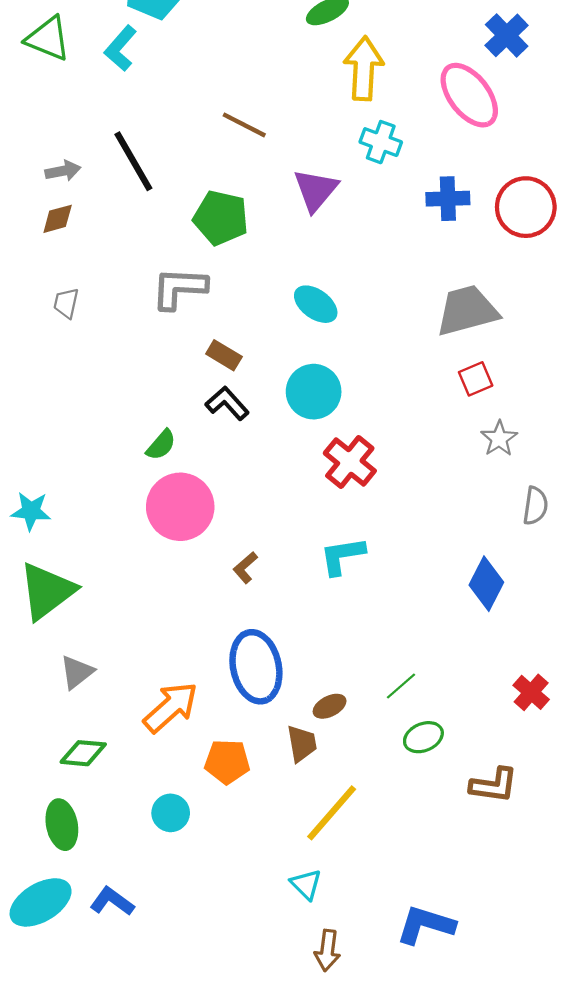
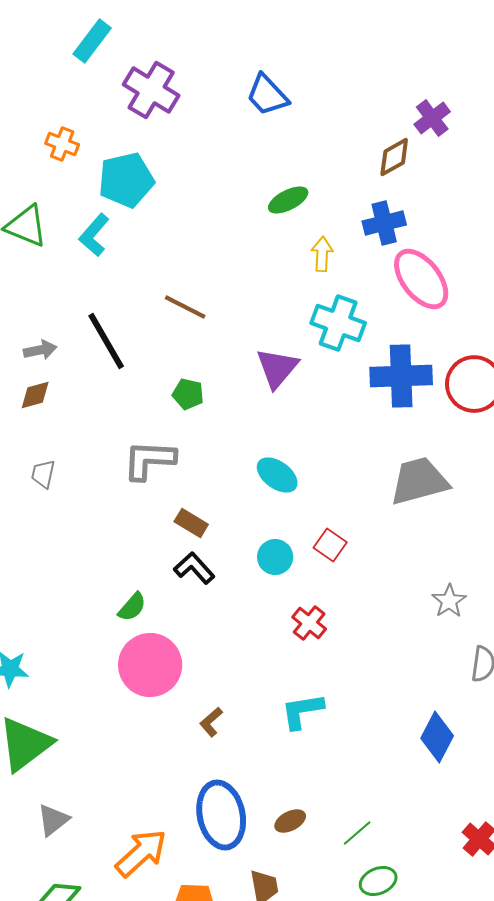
blue cross: (507, 35) -> (384, 223), moved, turned 30
yellow arrow: (364, 68) -> (322, 254), size x0.6
brown line: (244, 125) -> (185, 307), moved
cyan cross: (381, 142) -> (338, 323), size x1.4
blue cross: (448, 199) -> (401, 376), size x1.5
green pentagon: (221, 218) -> (188, 394), size x0.6
red square: (476, 379) -> (330, 545), moved, turned -32
cyan circle: (314, 392) -> (275, 557), size x0.7
red cross: (350, 462) -> (309, 623), size x0.7
brown ellipse: (330, 706) -> (290, 821), moved

